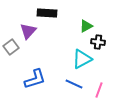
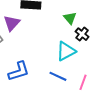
green triangle: (86, 26) -> (70, 18), turned -40
black cross: (98, 42) -> (82, 34), turned 32

